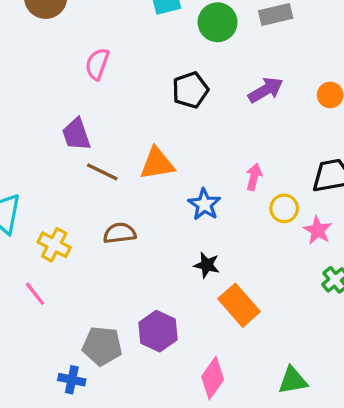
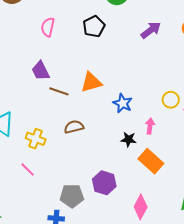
black pentagon: (190, 90) -> (94, 26), moved
pink arrow: (254, 177) -> (150, 126), moved

